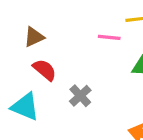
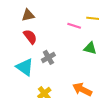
cyan triangle: (25, 107) -> (25, 67), moved

